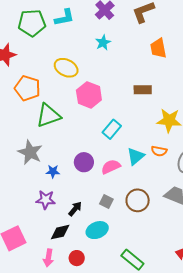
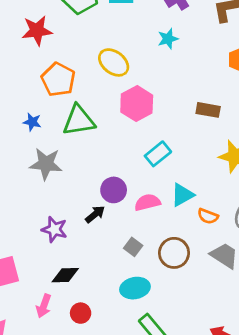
orange semicircle: (159, 151) -> (208, 216), moved
gray star: (30, 152) -> (46, 164), turned -30
blue star: (53, 171) -> (32, 122), moved
black arrow: (75, 209) -> (95, 214), moved
cyan ellipse: (97, 230) -> (135, 288), moved

